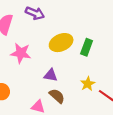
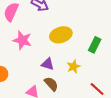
green rectangle: (87, 47) -> (95, 45), moved
yellow star: (88, 84) -> (74, 67), moved

